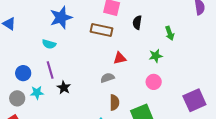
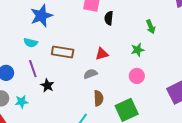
black semicircle: (137, 23) -> (109, 18), moved
brown rectangle: (102, 30) -> (63, 52), moved
cyan star: (37, 93) -> (22, 102), moved

